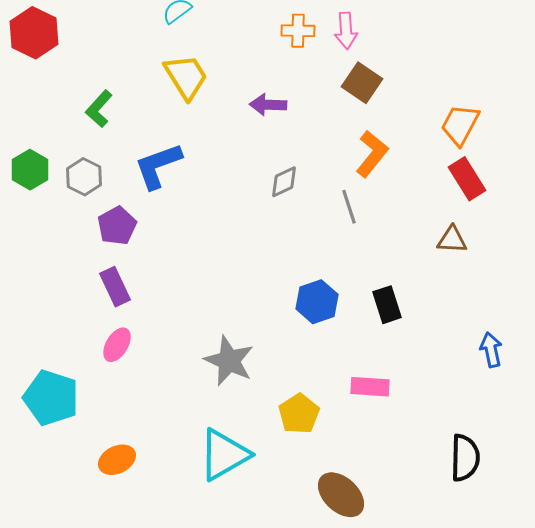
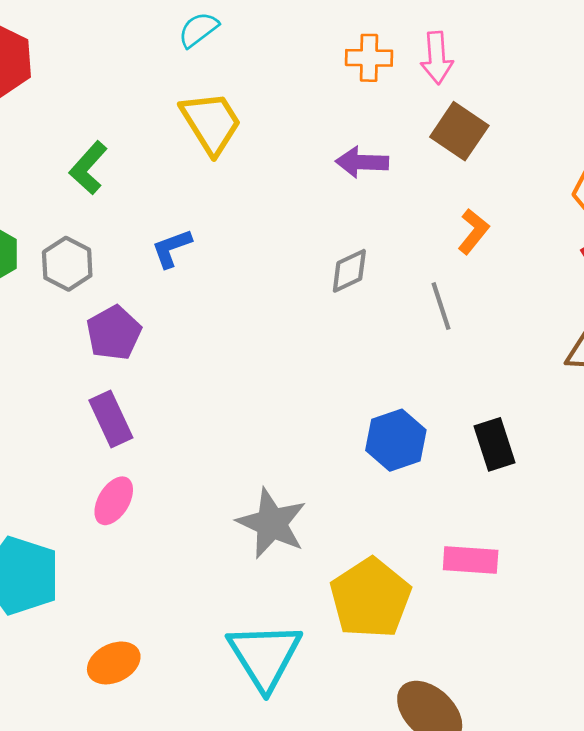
purple arrow: (268, 105) -> (362, 162), moved
orange L-shape: (372, 154) -> (473, 231), size x0.7
blue L-shape: (158, 166) -> (172, 248), size x0.6
yellow pentagon: (299, 414) -> (370, 598), size x1.4
cyan triangle: (224, 455) -> (265, 656), turned -32

